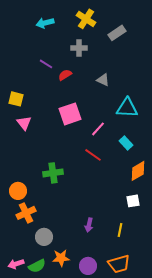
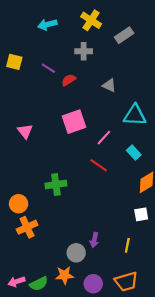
yellow square: (16, 99) -> (14, 62), moved
gray circle: (44, 237) -> (76, 253), moved

